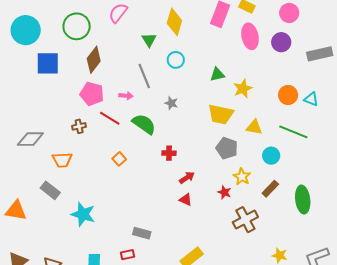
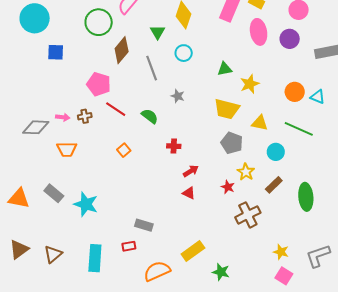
green circle: (77, 26) -> (99, 22), moved
brown diamond: (94, 60) -> (122, 50), moved
blue square: (48, 63) -> (56, 52), size x0.7
pink arrow: (126, 96) -> (63, 117), moved
green semicircle: (144, 124) -> (150, 116), size x0.7
gray rectangle: (50, 190) -> (54, 193), moved

